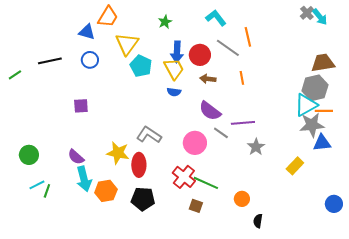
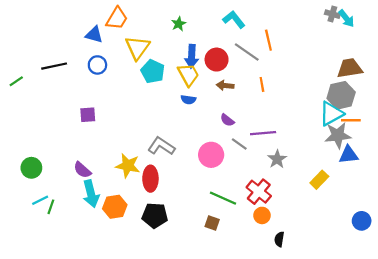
gray cross: (307, 13) -> (332, 14), turned -32
purple semicircle: (210, 111) -> (227, 120), size x0.6
red cross: (184, 177) -> (259, 192), moved

